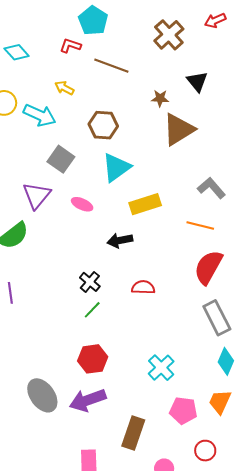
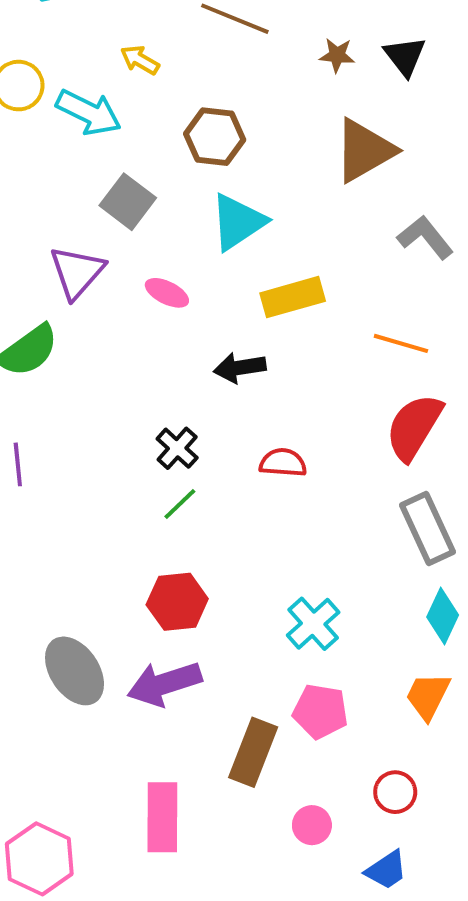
brown star: (160, 98) -> (337, 55), moved
gray L-shape: (211, 188) -> (425, 237), moved
pink pentagon: (183, 411) -> (320, 711), moved

